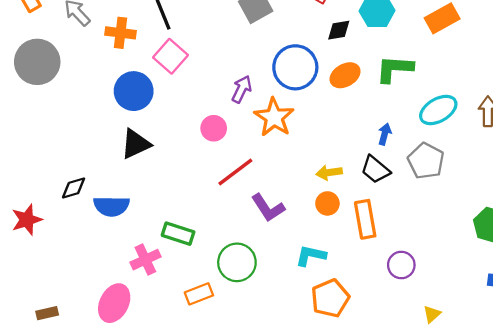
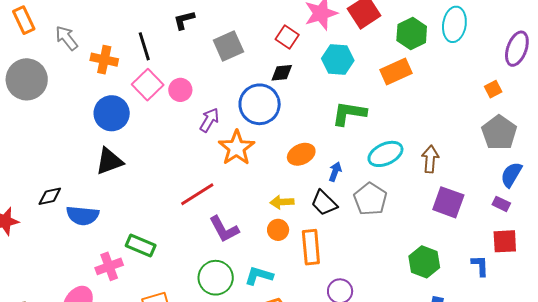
black diamond: (339, 30) -> (282, 73), moved
orange ellipse: (345, 75) -> (301, 154), moved
pink circle: (214, 128) -> (180, 90), moved
green circle: (237, 262) -> (216, 278), moved

